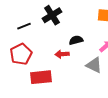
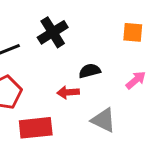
gray triangle: (94, 65) -> (103, 120), moved

